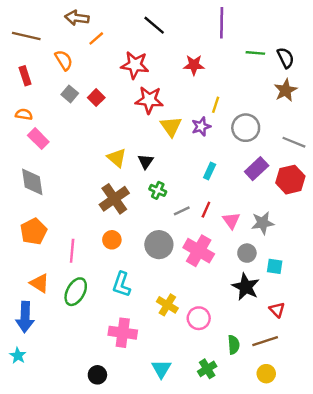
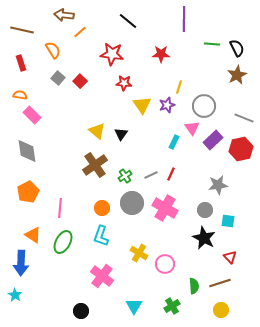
red star: (149, 100) -> (124, 83), size x0.7
green cross: (158, 190) -> (125, 176), moved, turned 32
pink triangle: (231, 221) -> (192, 128), moved
orange circle: (112, 240) -> (102, 208), moved
pink cross: (123, 333) -> (102, 276), turned 30

